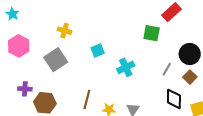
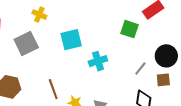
cyan square: (98, 50) -> (71, 40), size x1.5
brown square: (190, 77) -> (163, 80), turned 32
brown line: (87, 100) -> (53, 89), turned -42

